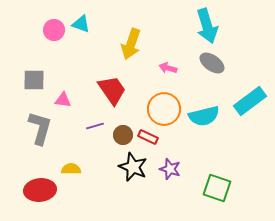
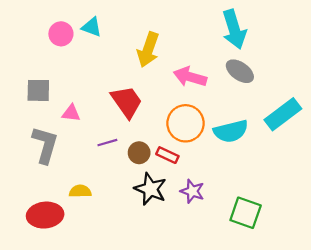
pink arrow: (168, 68) -> (190, 77), size x1.6

